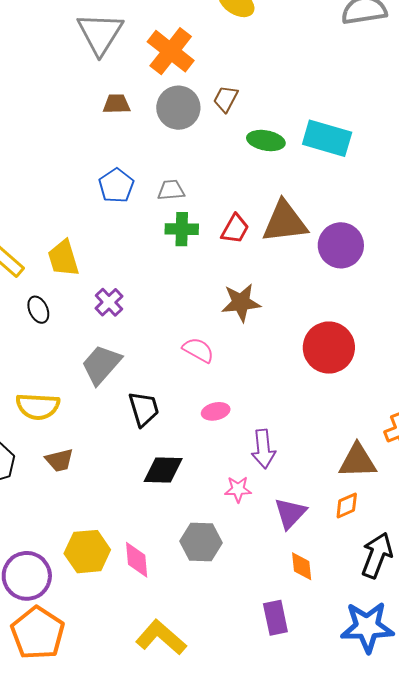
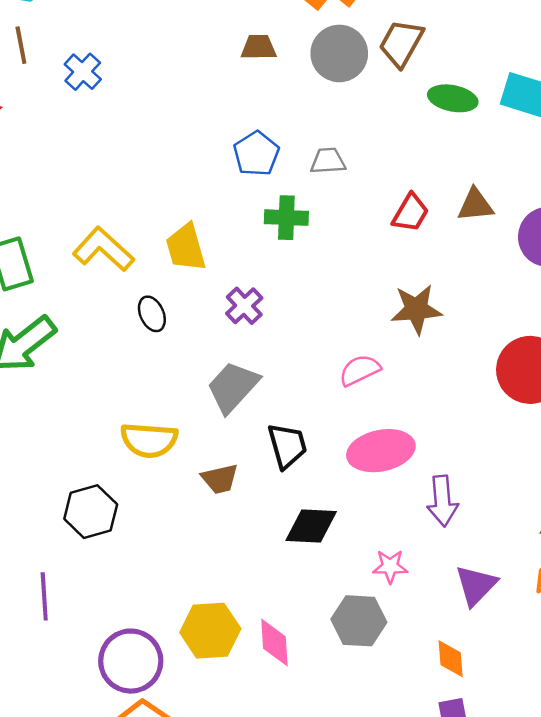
brown trapezoid: (226, 99) -> (401, 43), size x1.4
brown triangle: (285, 222) -> (475, 205), size x0.6
green cross: (182, 229) -> (286, 218), moved
pink semicircle: (198, 350) -> (360, 370), turned -56
pink ellipse: (216, 411) -> (381, 451), size x1.8
brown trapezoid: (59, 460) -> (220, 479), moved
pink star: (238, 489) -> (390, 566), moved
orange diamond: (302, 566) -> (451, 659), moved

